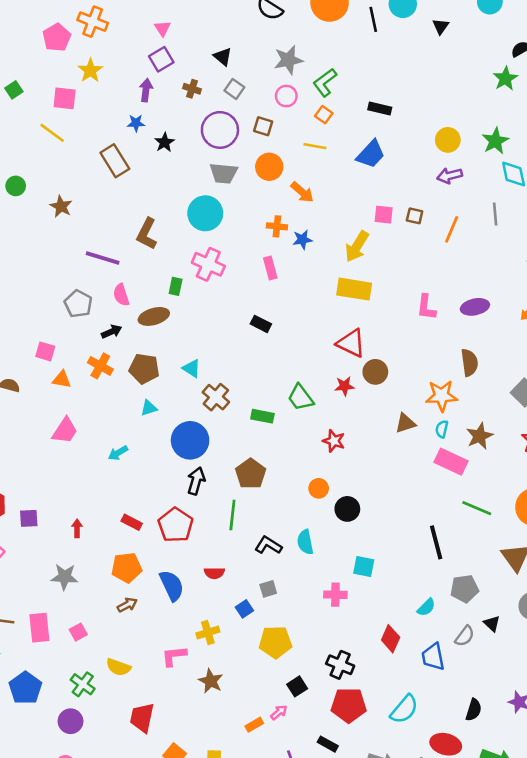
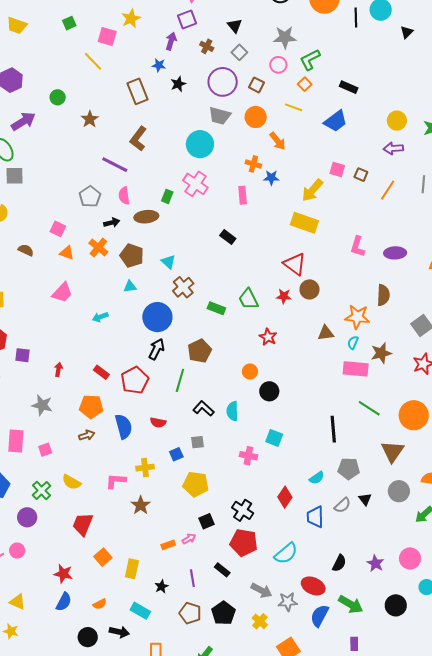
brown L-shape: (147, 234) -> (138, 139), moved
pink rectangle: (451, 462) -> (356, 369), turned -30

